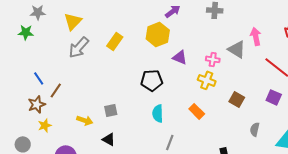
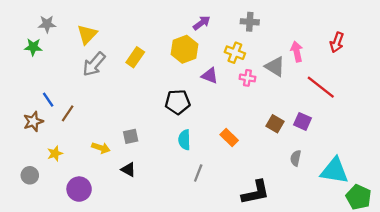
yellow cross: (207, 80) -> (235, 53), moved
purple square: (274, 97) -> (302, 121), moved
brown star: (37, 104) -> (33, 121), moved

